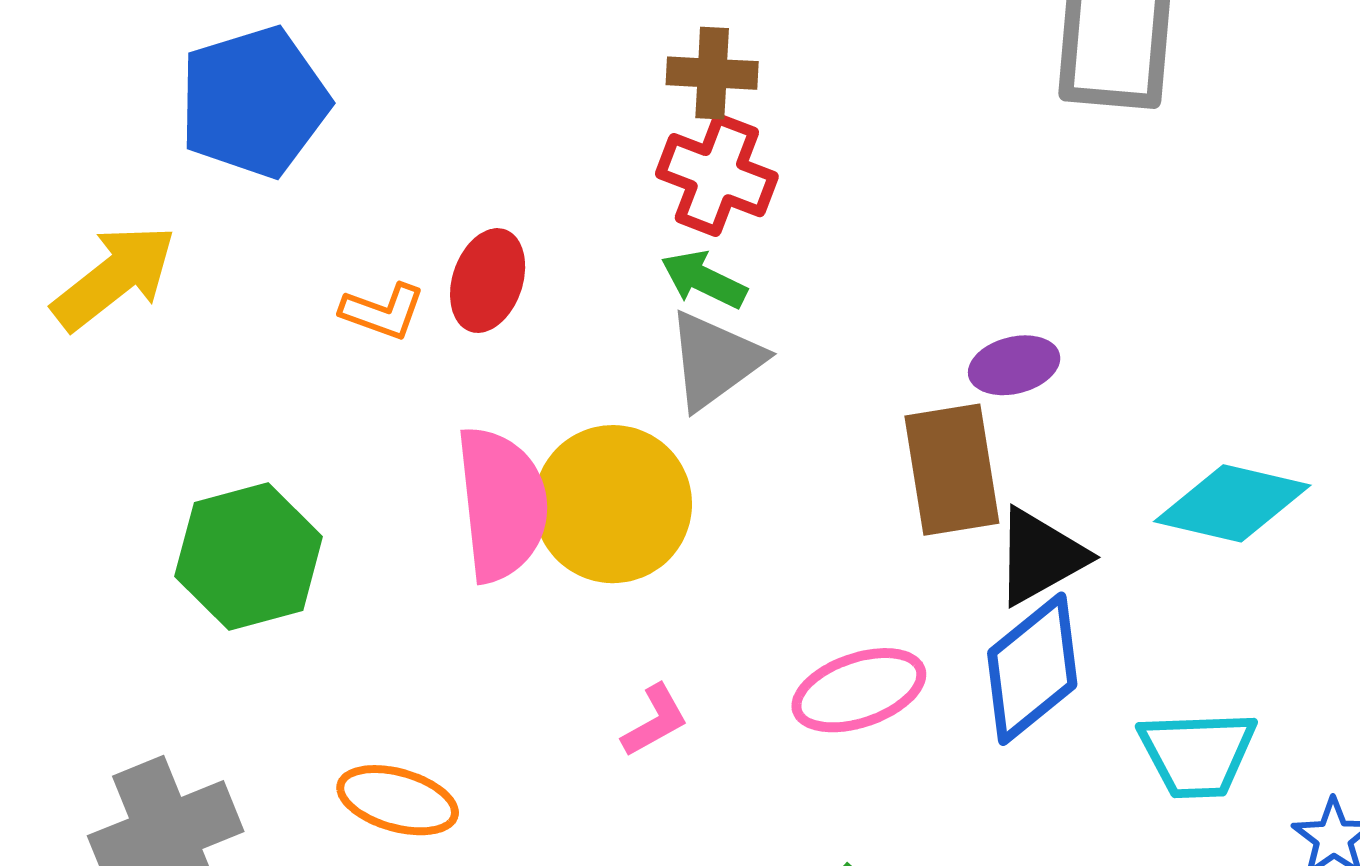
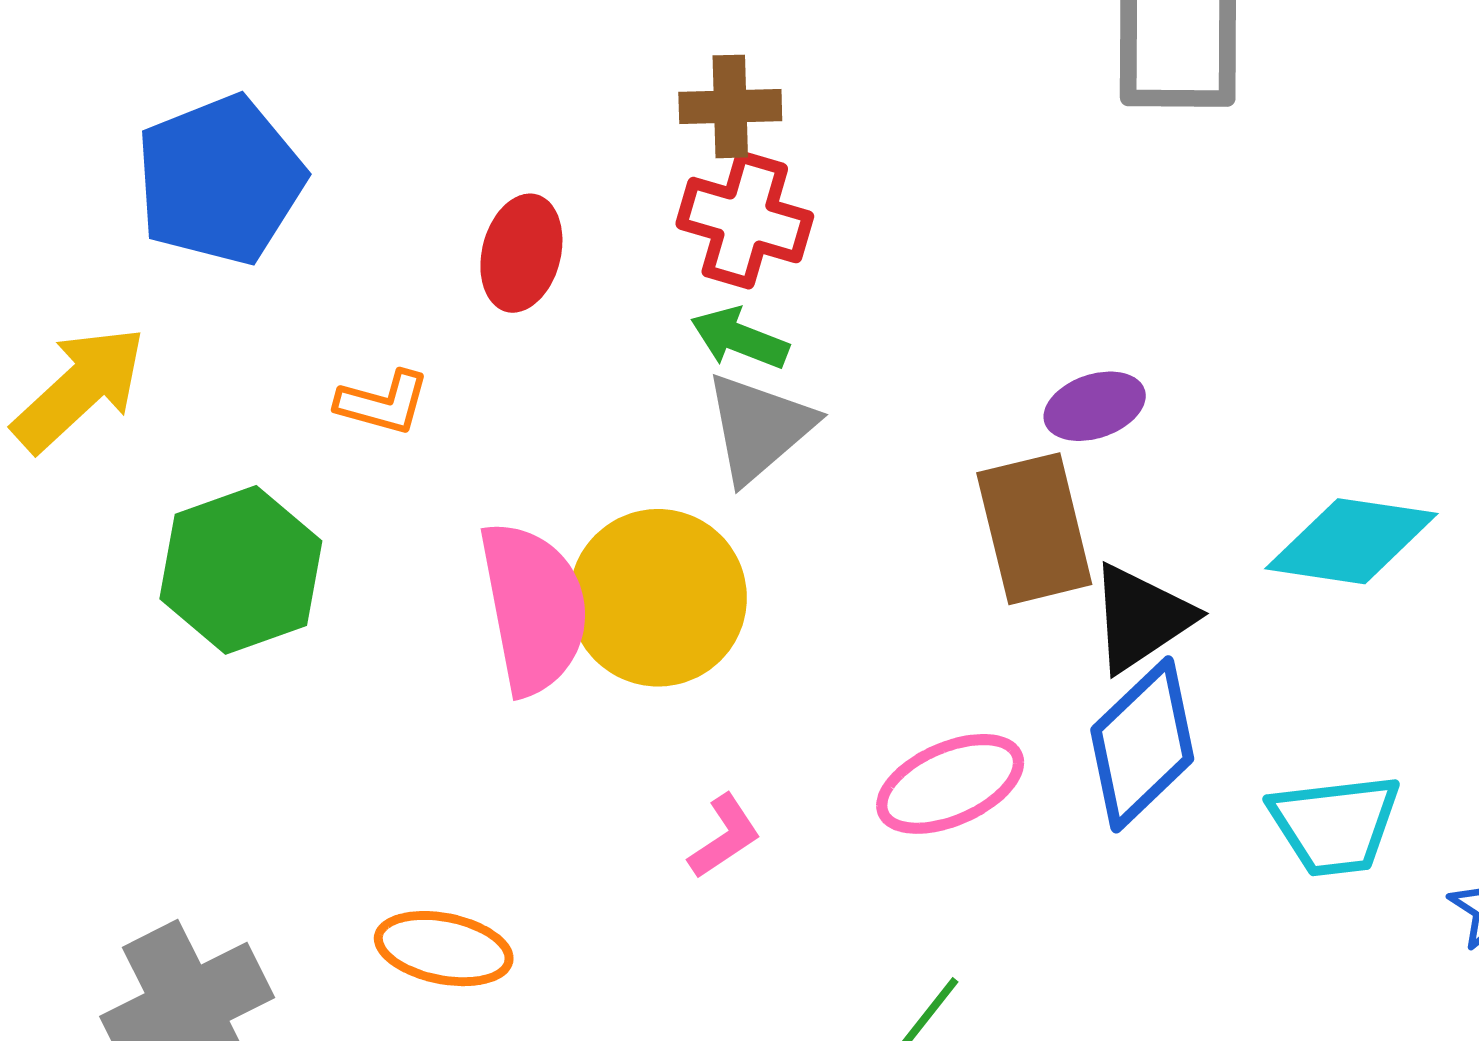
red ellipse: (488, 281) -> (521, 253), moved
green hexagon: (249, 556) -> (241, 570), moved

